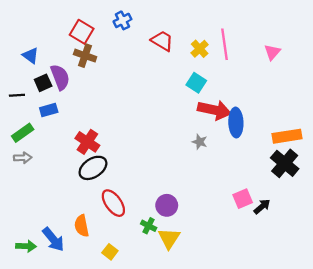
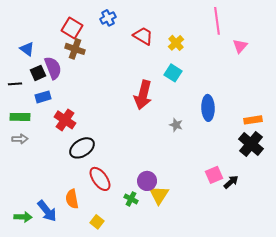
pink line: (225, 44) -> (217, 21), moved
red arrow: (214, 110) -> (143, 95), moved, turned 92
green rectangle: (23, 133) -> (20, 117), turned 36
orange rectangle: (287, 136) -> (253, 120), size x0.7
red cross: (87, 142) -> (65, 120), moved
yellow triangle: (169, 238) -> (159, 195), moved

